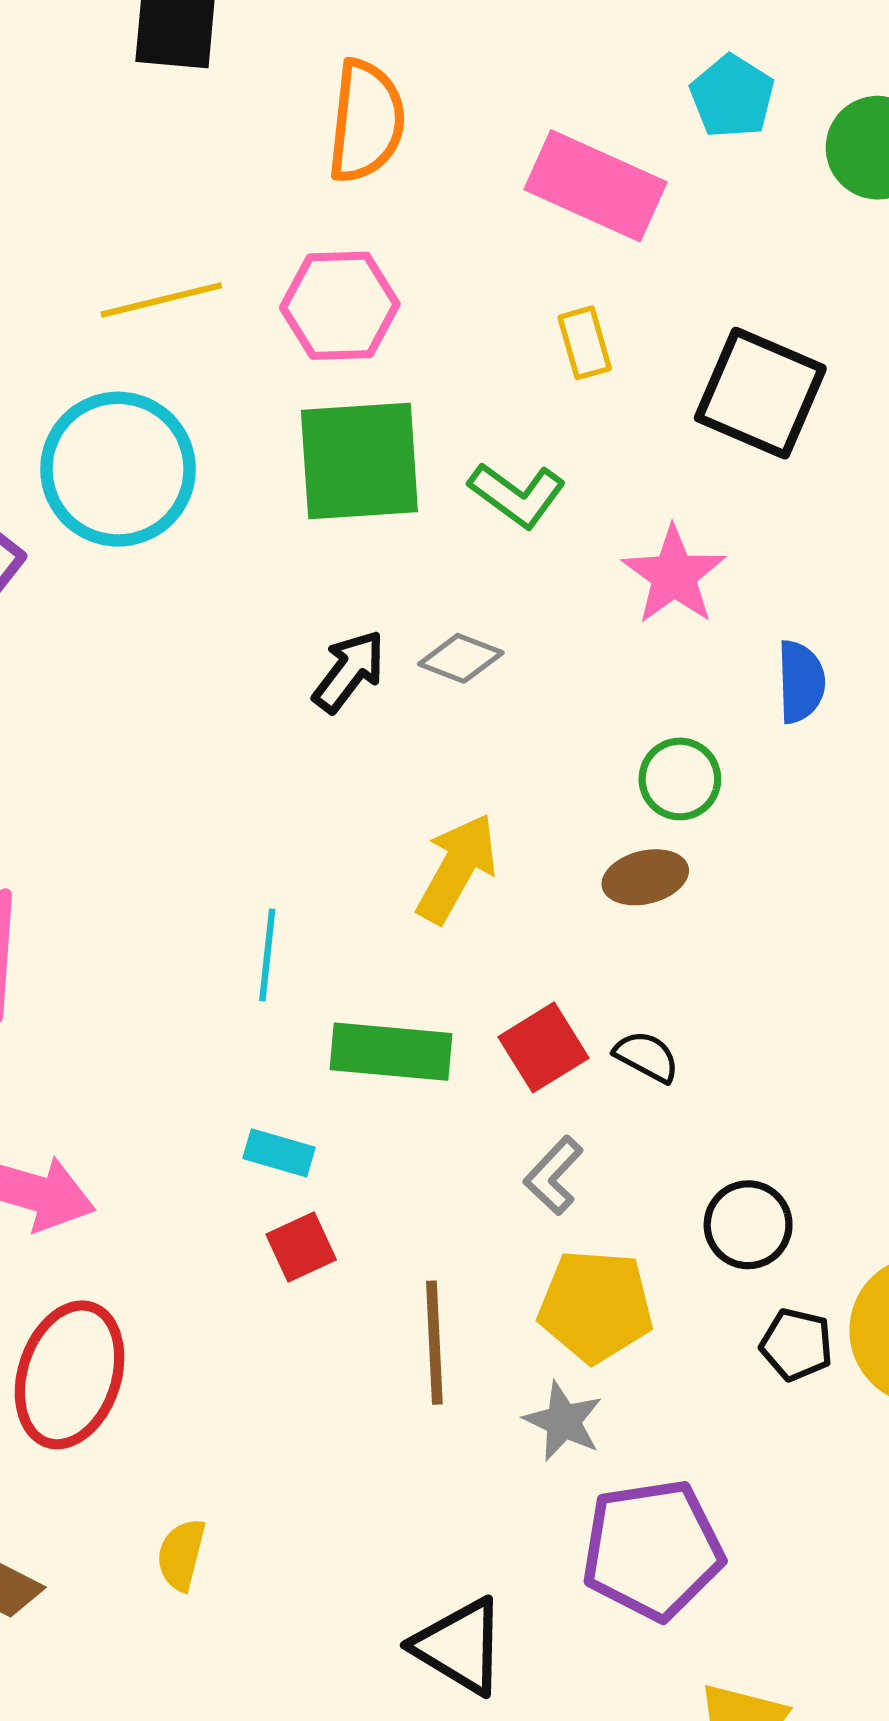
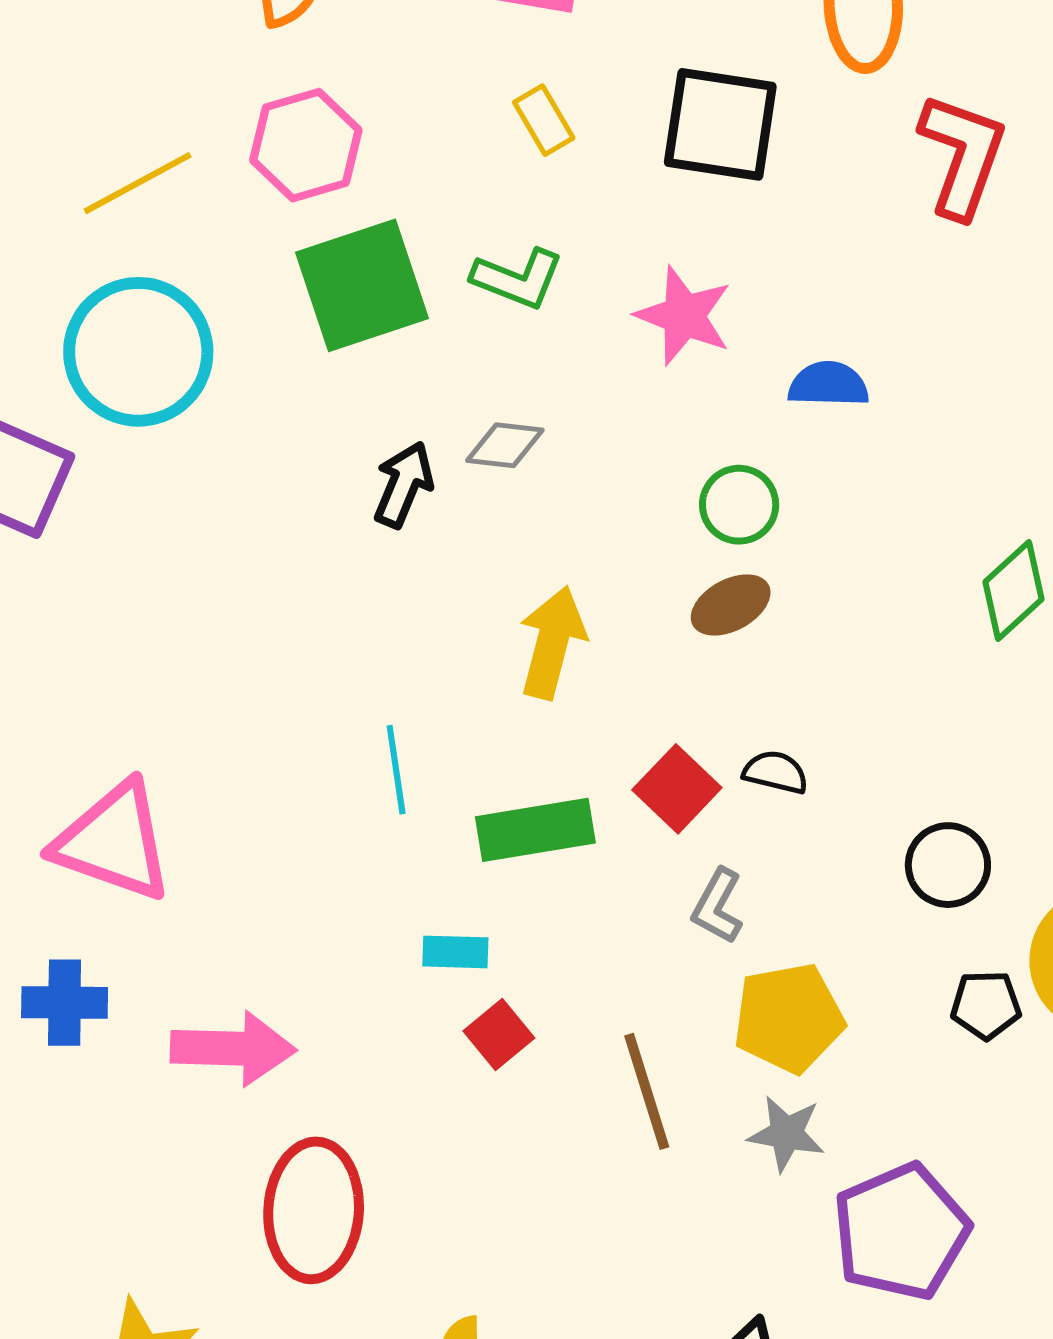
blue semicircle: (801, 682) -> (828, 384), turned -72
black circle: (748, 1225) -> (948, 865), moved

